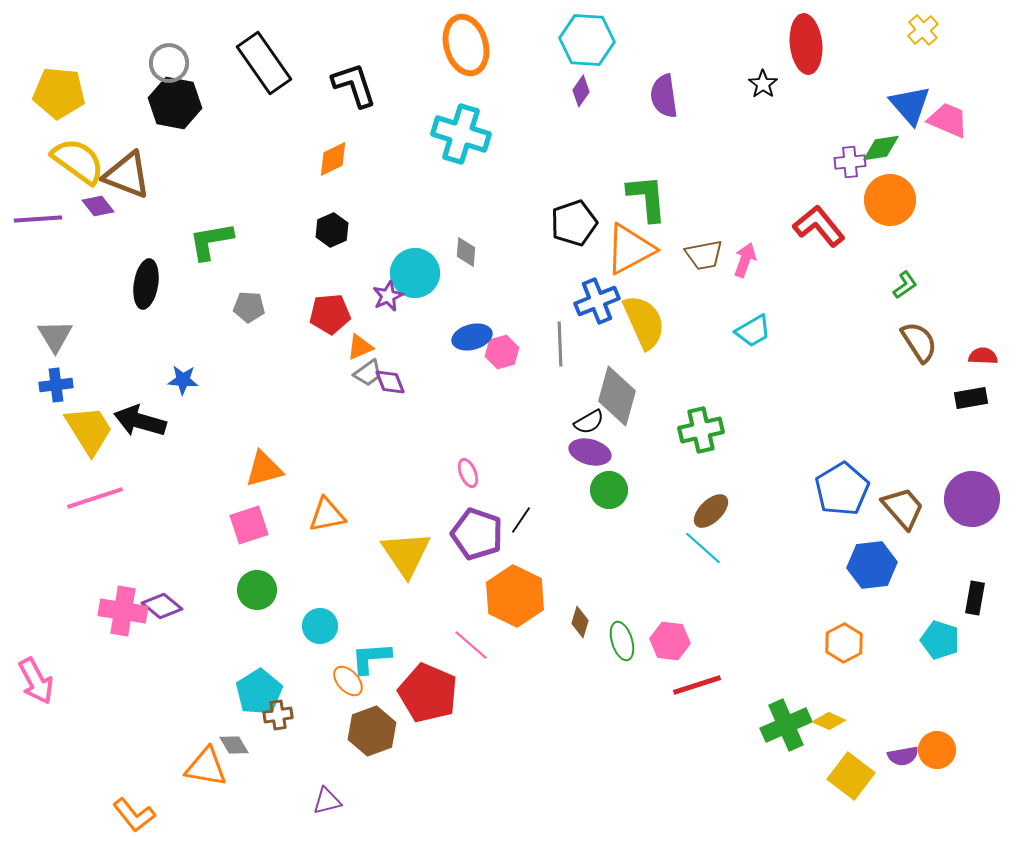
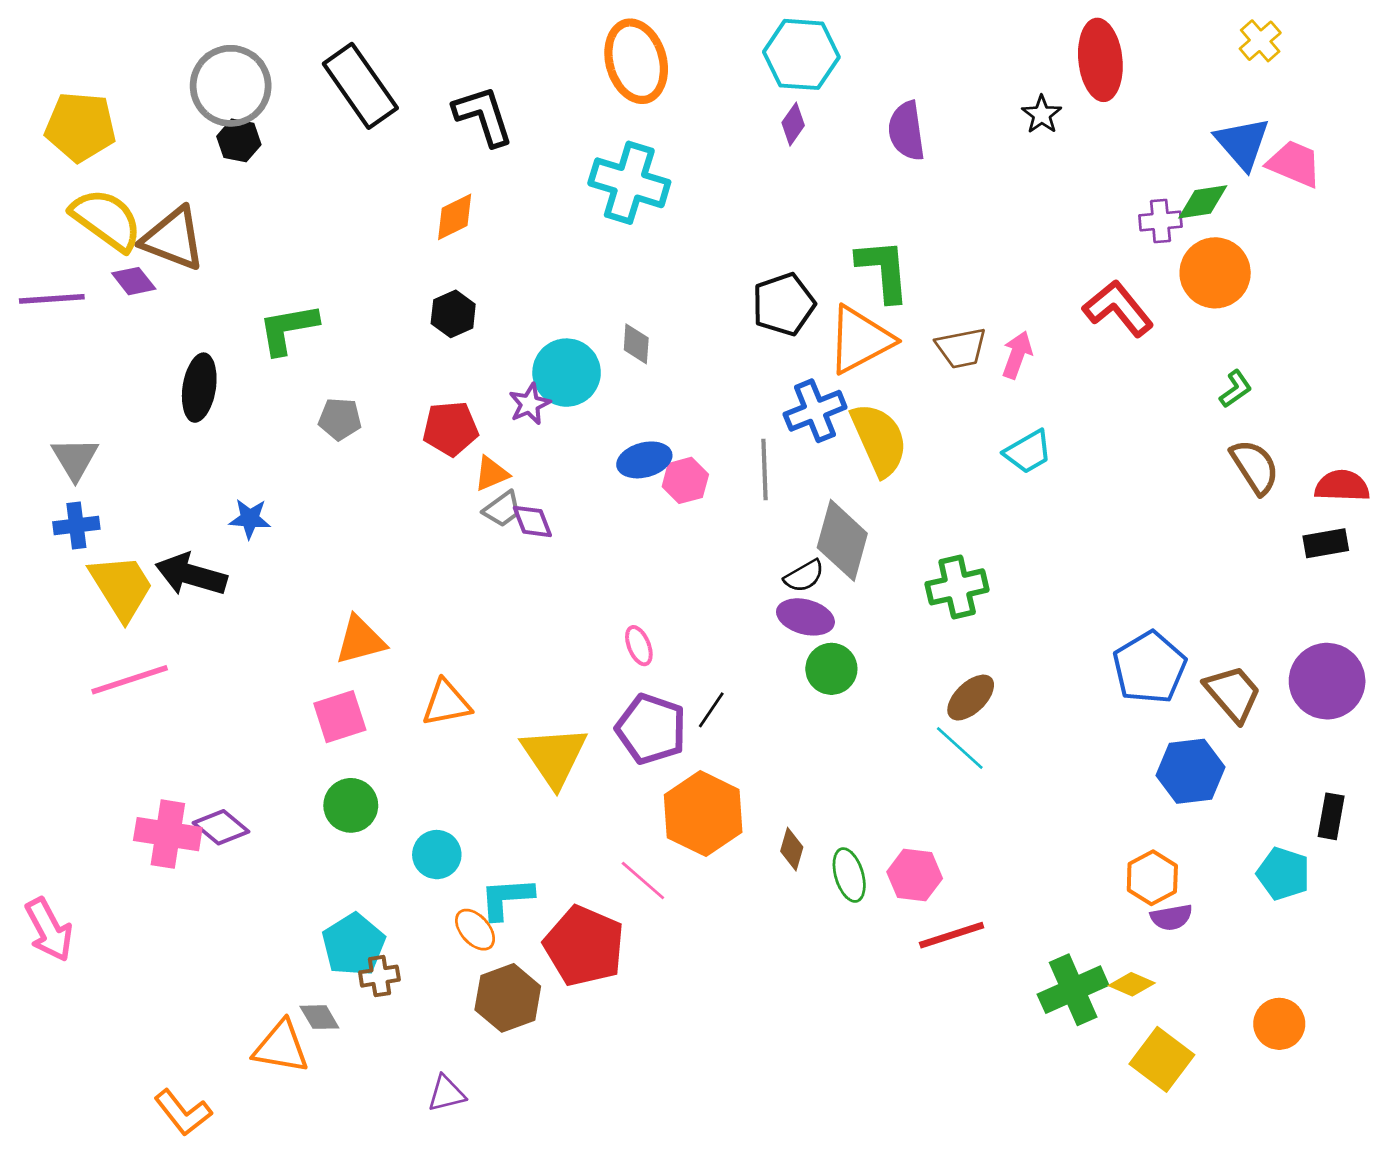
gray circle: (169, 63) -> (231, 86), size x1.5
black hexagon: (175, 103) -> (239, 140), size x0.6
red semicircle: (983, 356) -> (1342, 486), size x1.4
purple semicircle: (903, 756) -> (1171, 917), moved

